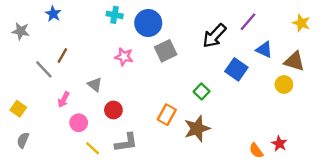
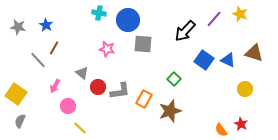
blue star: (53, 14) -> (46, 25), moved
yellow star: (301, 23) -> (240, 14), moved
blue triangle: (264, 50) -> (228, 60), moved
gray square: (166, 51) -> (143, 44), turned 30
yellow circle: (284, 84) -> (245, 89), moved
yellow square: (18, 109) -> (16, 94), size x1.5
red circle: (113, 110) -> (98, 87), moved
gray L-shape: (126, 142) -> (120, 91), moved

